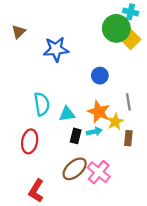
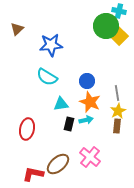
blue circle: (100, 76) -> (87, 81), moved
cyan semicircle: (42, 104) -> (47, 77), moved, turned 130
yellow star: (115, 122) -> (118, 111), moved
brown ellipse: (75, 169) -> (58, 164), moved
red L-shape: (36, 191) -> (33, 174), turned 70

